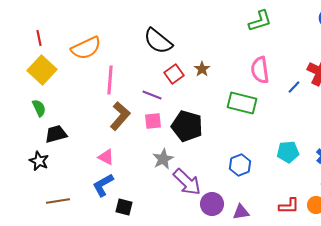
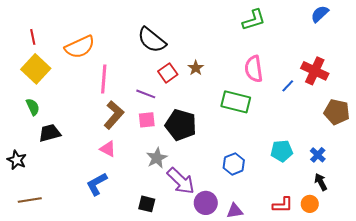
pink triangle: (106, 157) -> (108, 149), moved
black star: (39, 161) -> (17, 160), moved
brown line: (58, 201) -> (30, 200), moved
black square: (124, 207) -> (147, 204), moved

